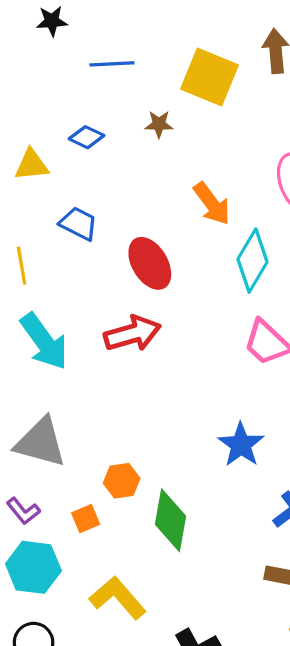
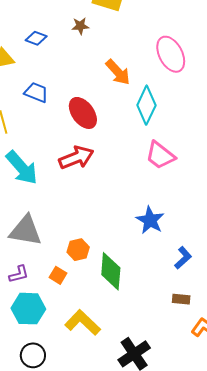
purple L-shape: (23, 511) -> (19, 274), turned -60
orange square: (86, 519) -> (58, 275), turned -30

